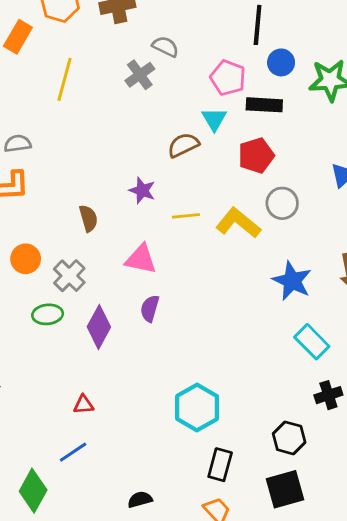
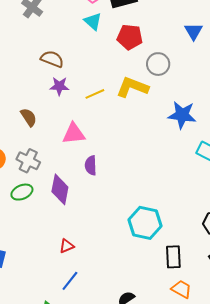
brown semicircle: (183, 145) -> (52, 59), moved, turned 65
red pentagon: (256, 155) -> (130, 37), turned -30

